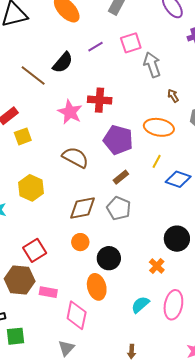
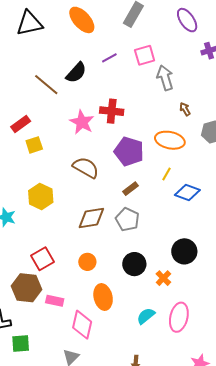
orange circle: (80, 242) -> (87, 262), moved
black circle: (109, 258) -> (134, 264), moved

